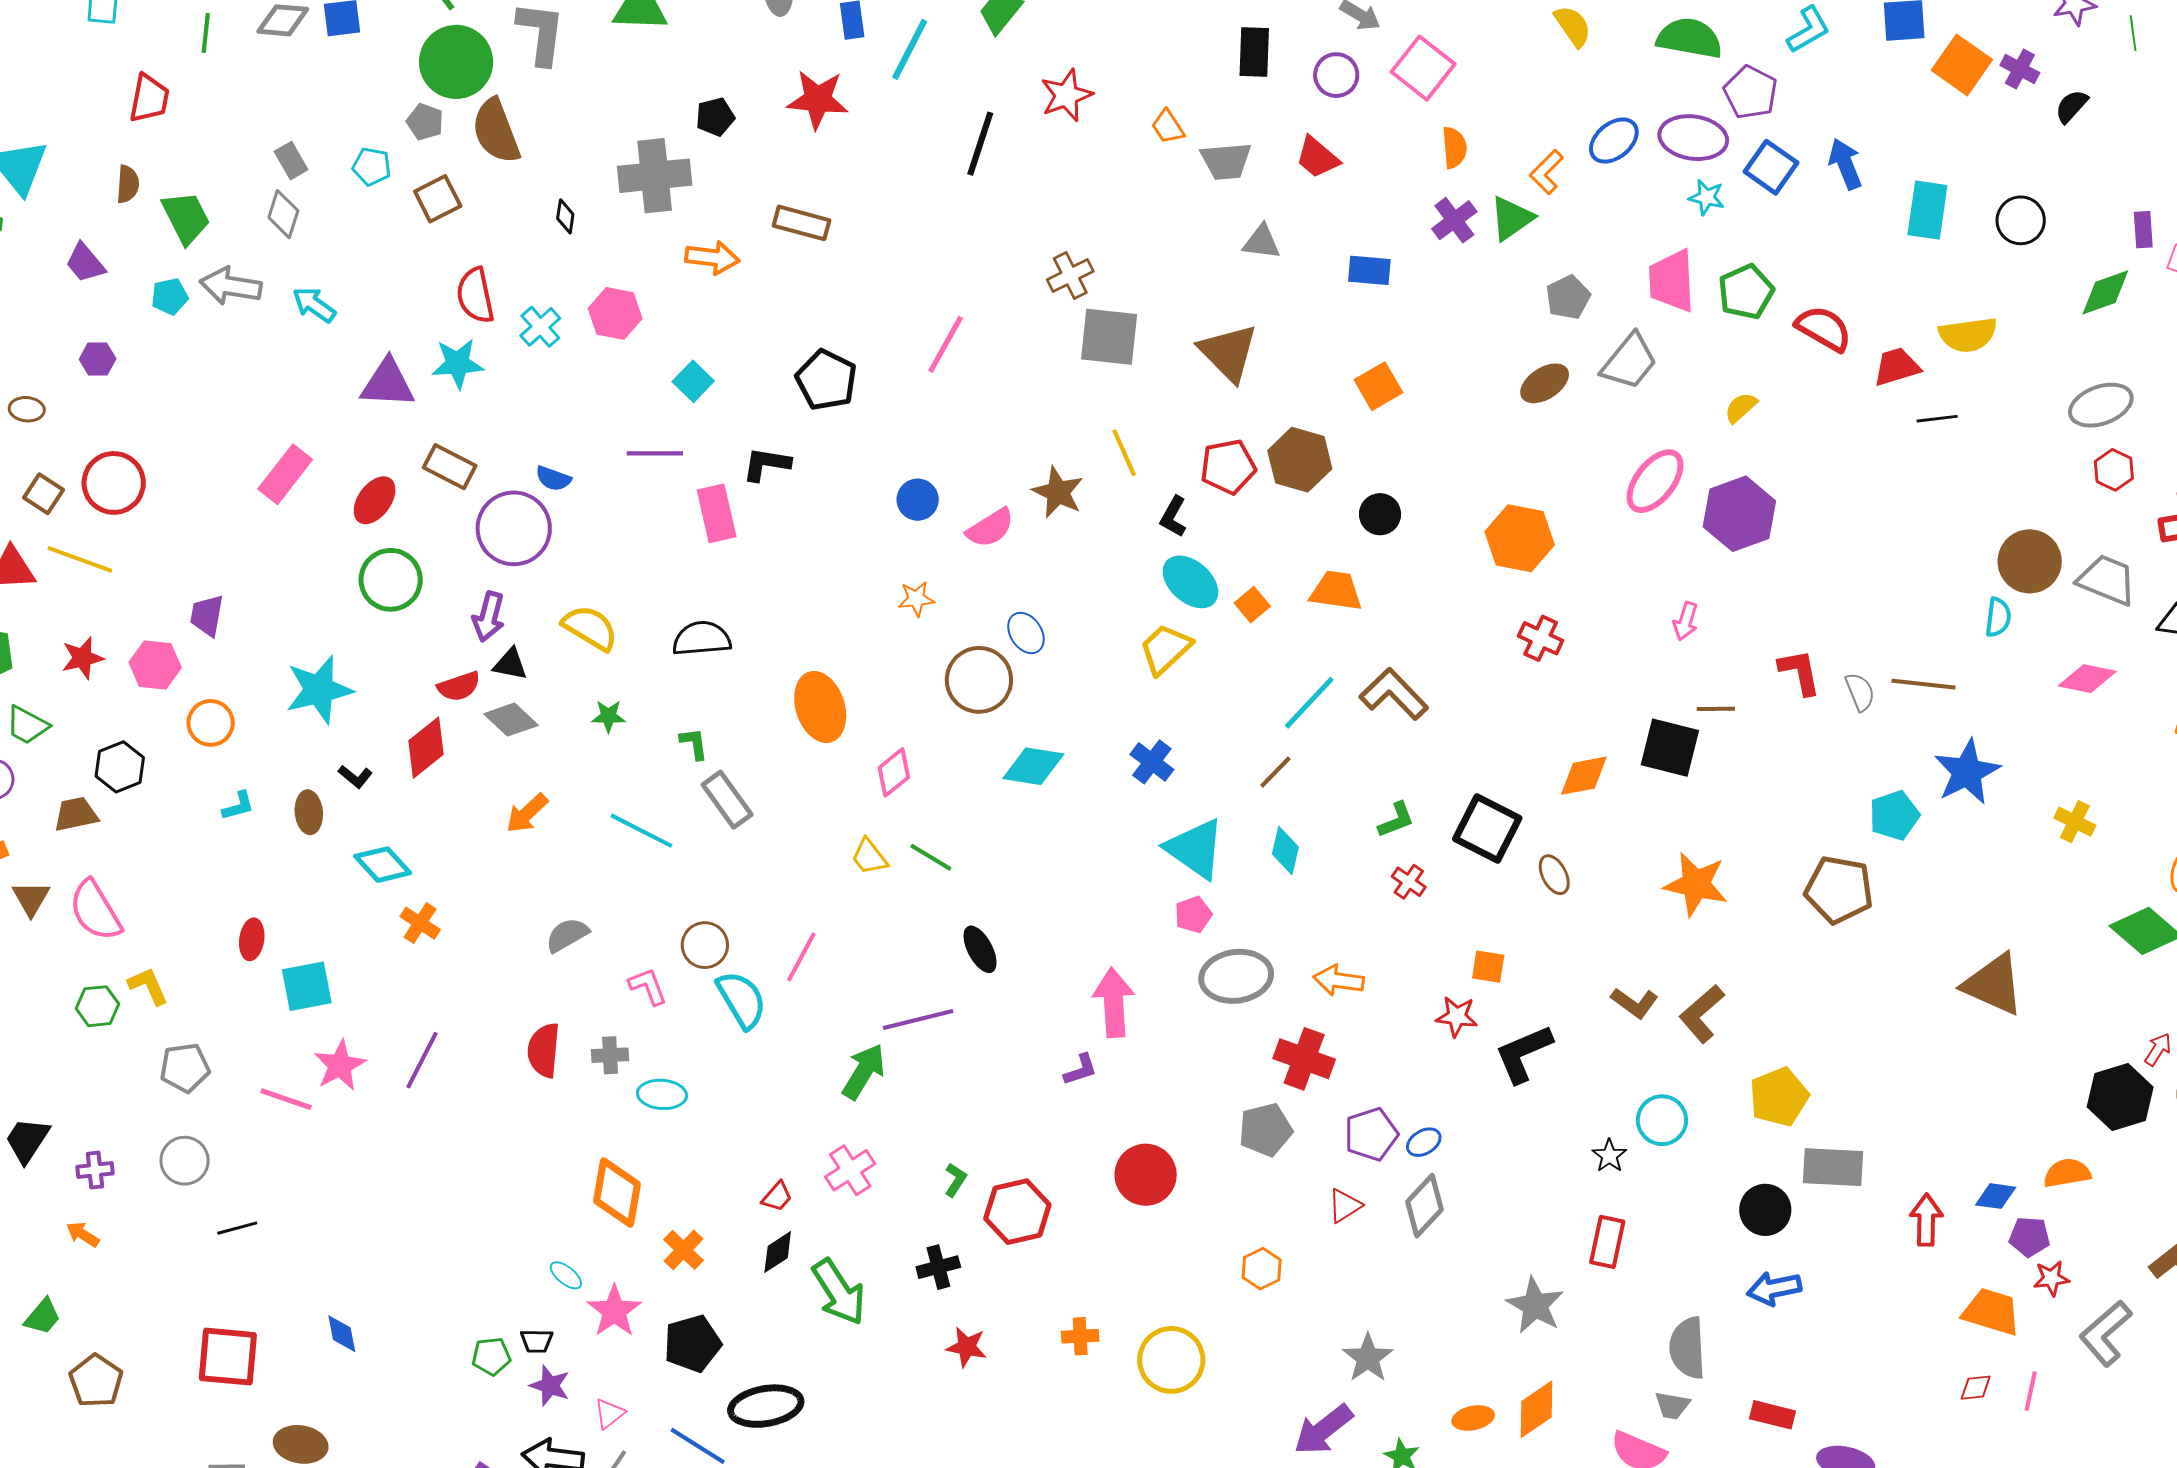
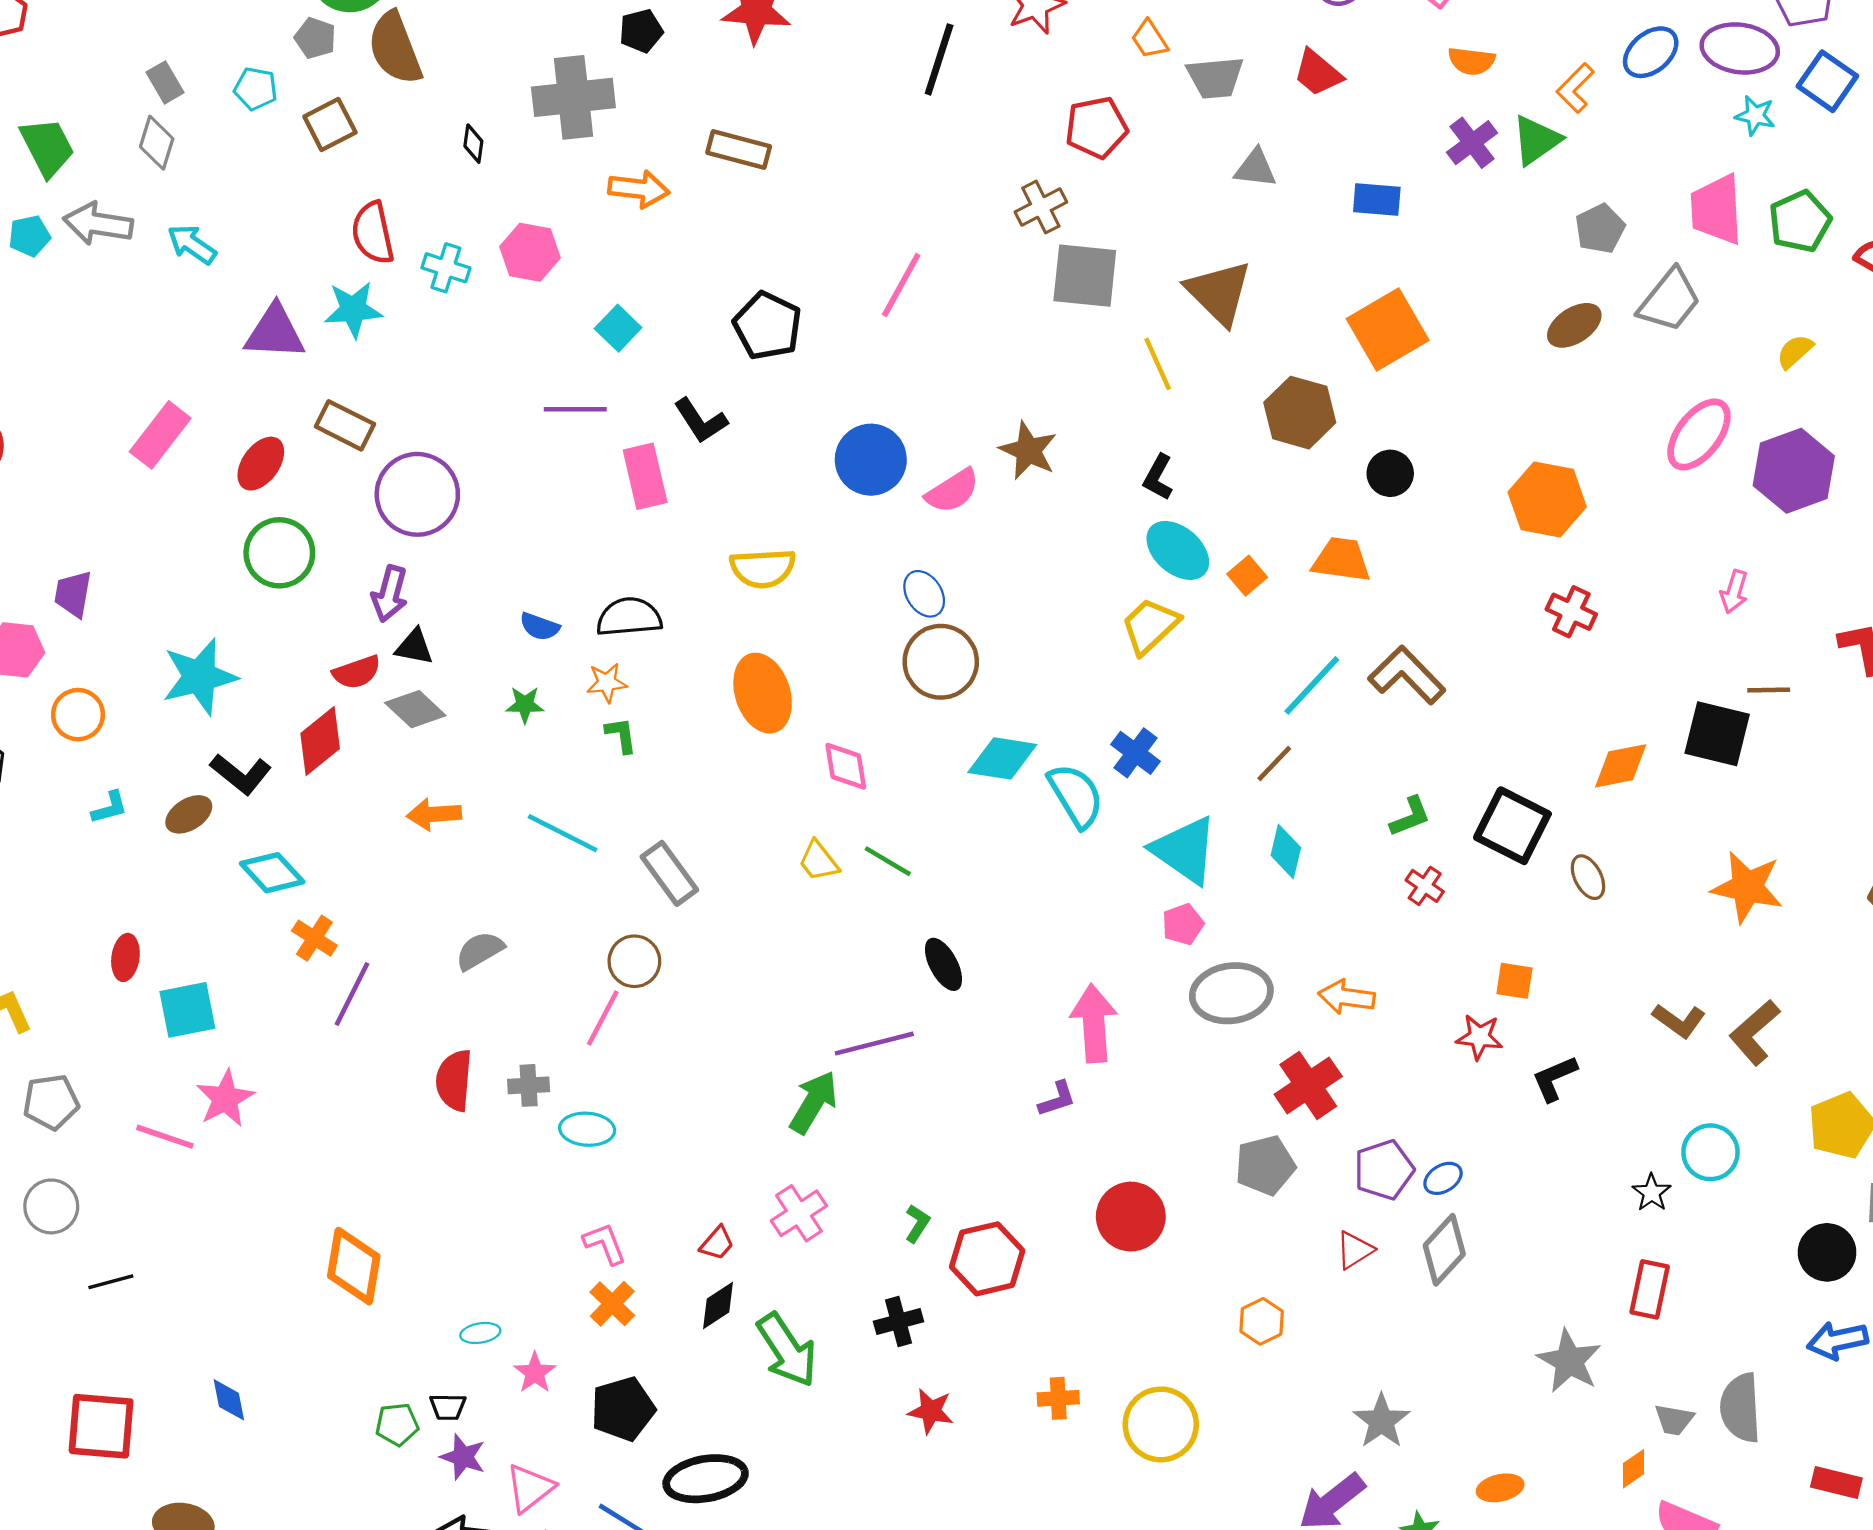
orange semicircle: (1454, 148) -> (1472, 61), turned 102
cyan cross: (540, 327) -> (446, 268), turned -30
orange square: (1378, 386) -> (1388, 330), size x1.5
yellow line: (1124, 453) -> (1158, 364), moved
black L-shape: (766, 464) -> (701, 421), turned -132
red pentagon: (1228, 467) -> (1096, 128), moved
blue semicircle: (553, 479) -> (540, 627), moved
blue circle: (918, 500) -> (871, 460), size x1.5
orange star: (916, 599) -> (607, 683), moved
yellow semicircle: (590, 628) -> (763, 568), moved, turned 146
blue ellipse: (1026, 633) -> (924, 594), moved
pink diamond: (894, 772) -> (846, 766), turned -60
black L-shape: (355, 777) -> (241, 774), size x1.6
gray rectangle: (727, 800) -> (669, 873), moved
brown ellipse: (309, 812) -> (189, 814), turned 63
orange arrow: (527, 813) -> (434, 814), turned 39
pink line: (801, 957) -> (603, 1018), moved
pink L-shape: (648, 986) -> (605, 1244), moved
cyan semicircle: (742, 1000) -> (1076, 796), moved
black L-shape: (1524, 1054) -> (1555, 1078), size x0.7
red cross: (1304, 1059) -> (1308, 1085), turned 36
purple line: (422, 1060) -> (352, 994), moved
orange diamond: (617, 1193) -> (354, 1266), moved
cyan ellipse: (566, 1275) -> (480, 1333), turned -48
pink star: (614, 1311) -> (535, 1373), size x0.7
gray trapezoid: (1672, 1405) -> (1674, 1420), moved
orange diamond: (1537, 1409) -> (1633, 1469), moved, size x0.6
pink triangle: (609, 1414) -> (530, 1488), size x1.4

